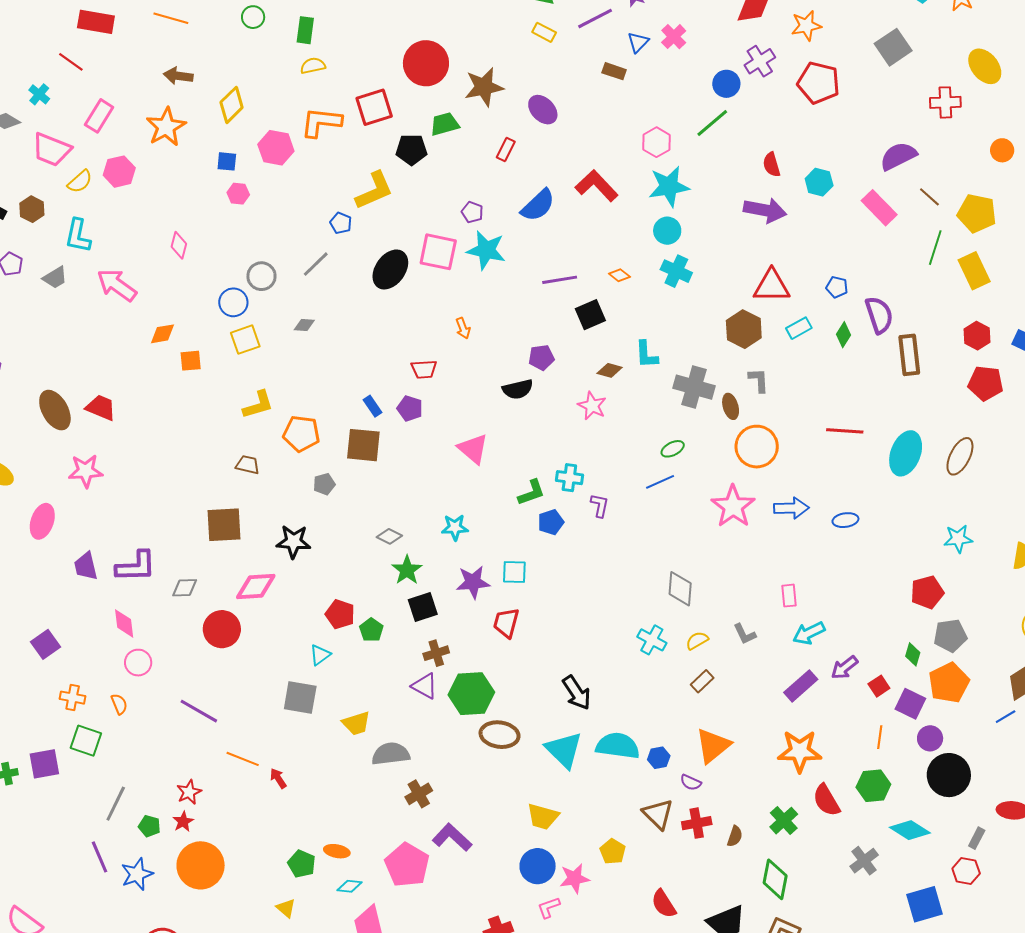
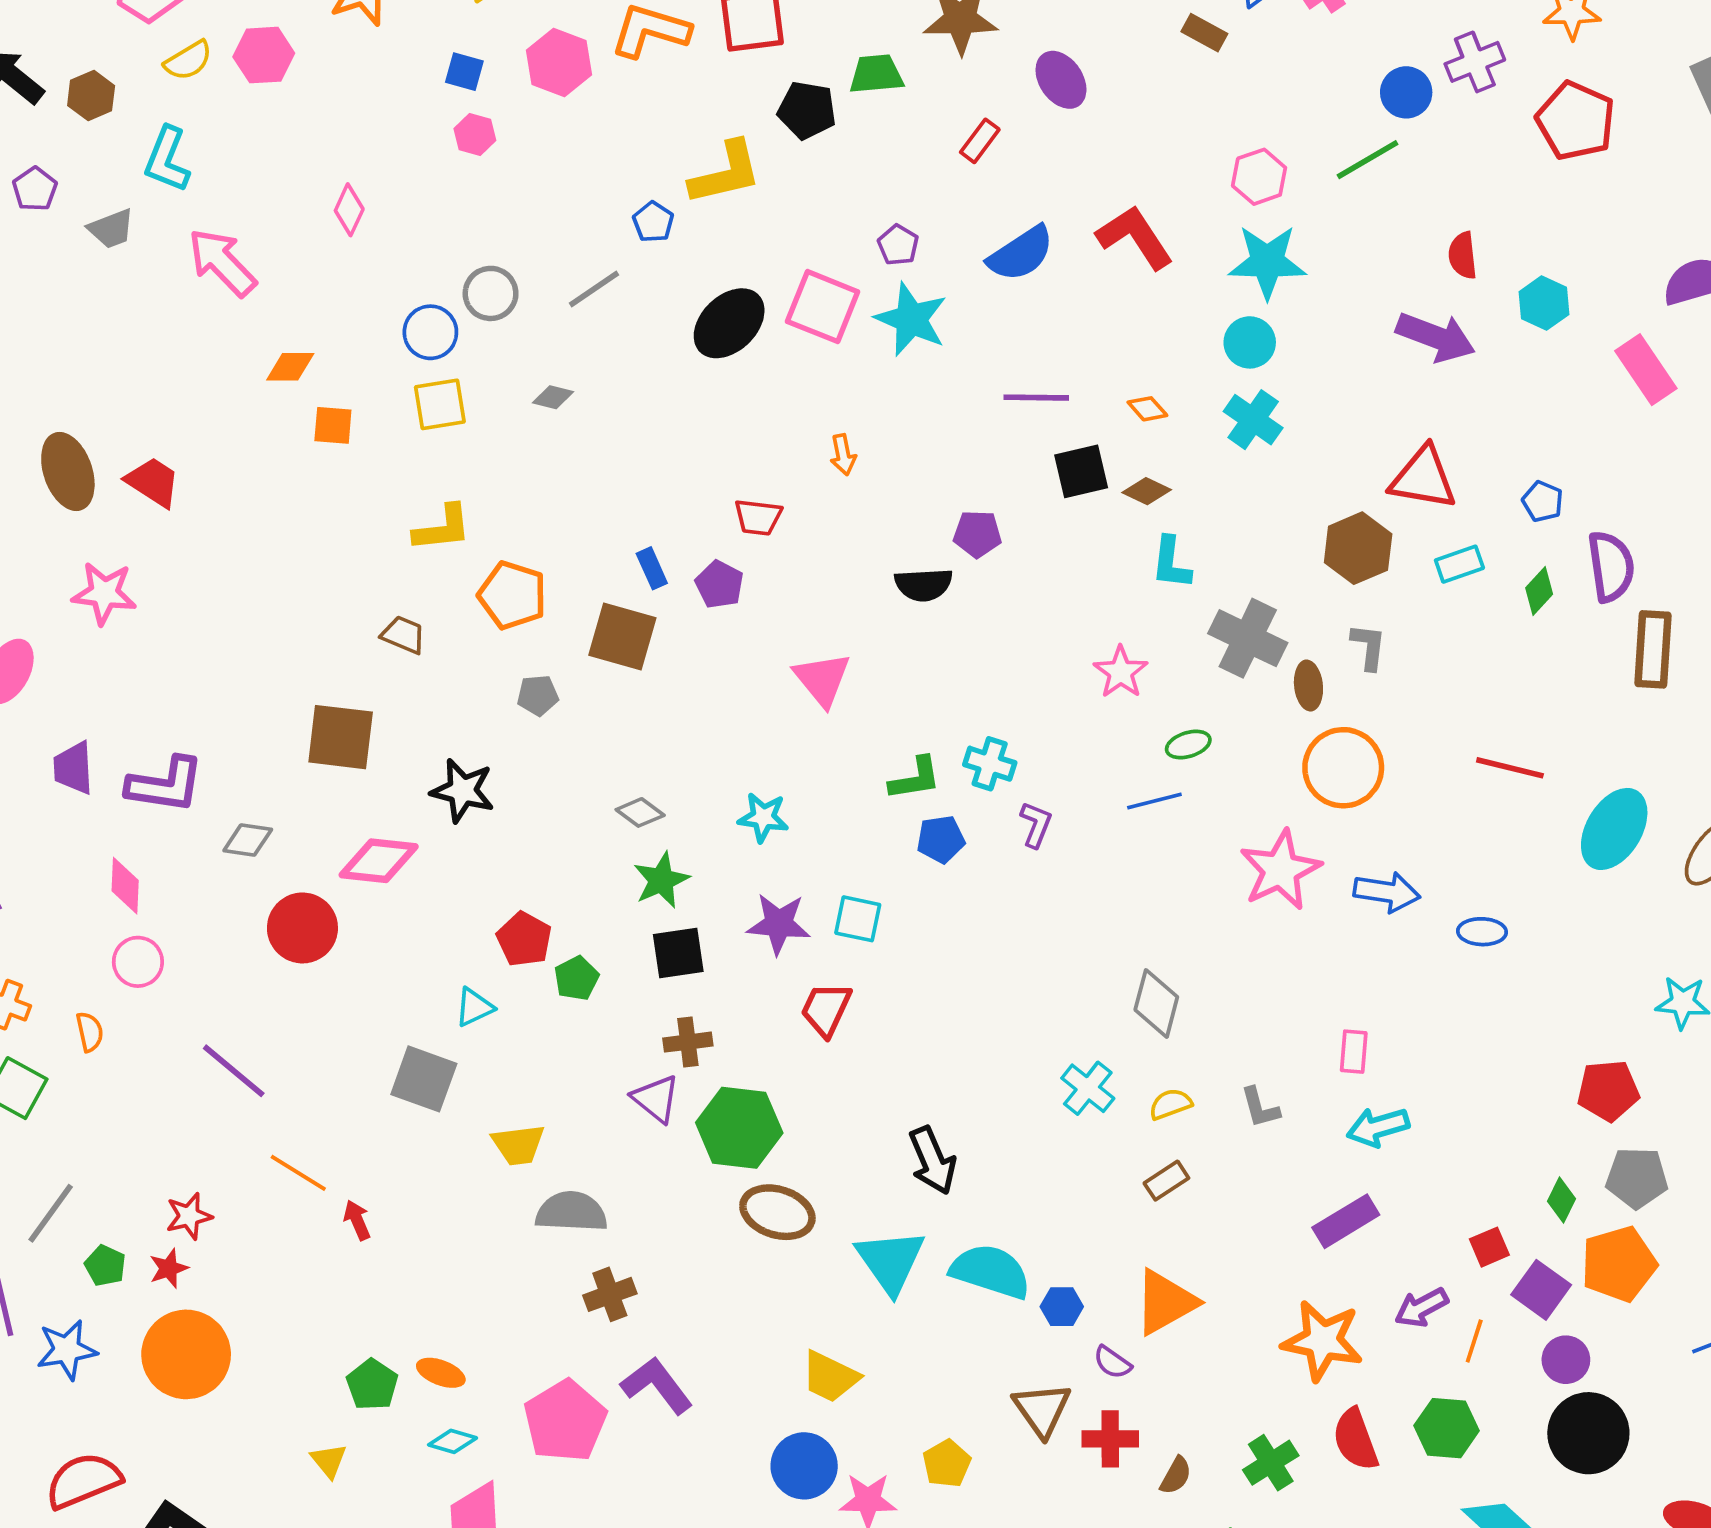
brown diamond: (610, 370) -> (1147, 491), moved
pink star: (592, 406) -> (1121, 672), moved
purple arrow: (844, 668) -> (1421, 1308), moved

